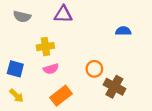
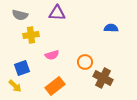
yellow cross: (45, 47) -> (31, 35), moved
blue square: (15, 69) -> (22, 68), moved, turned -35
pink semicircle: (51, 69) -> (52, 55), moved

